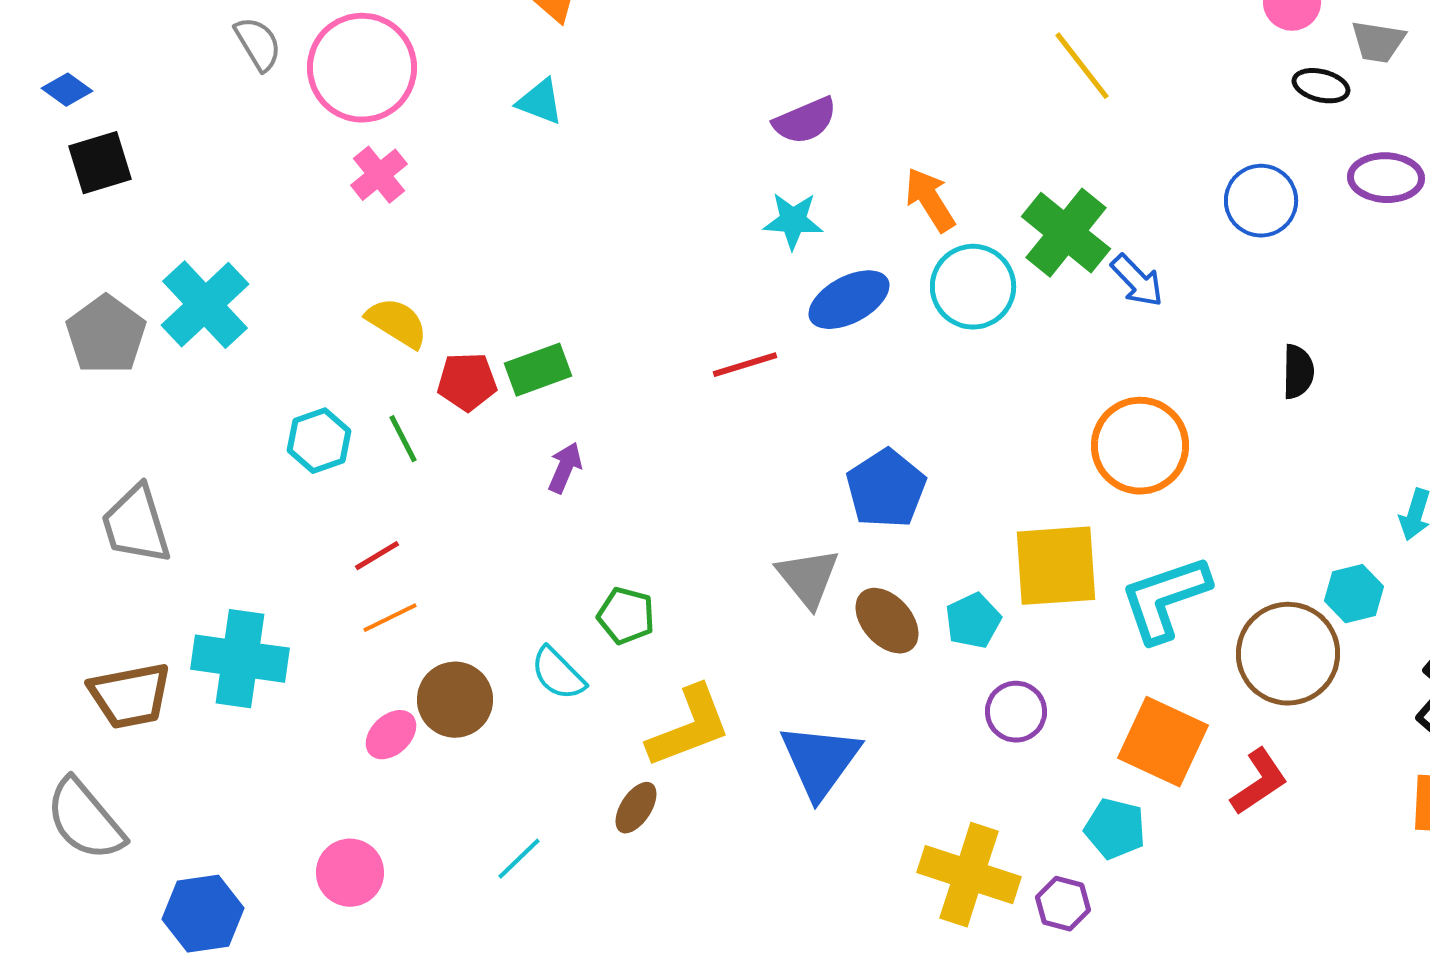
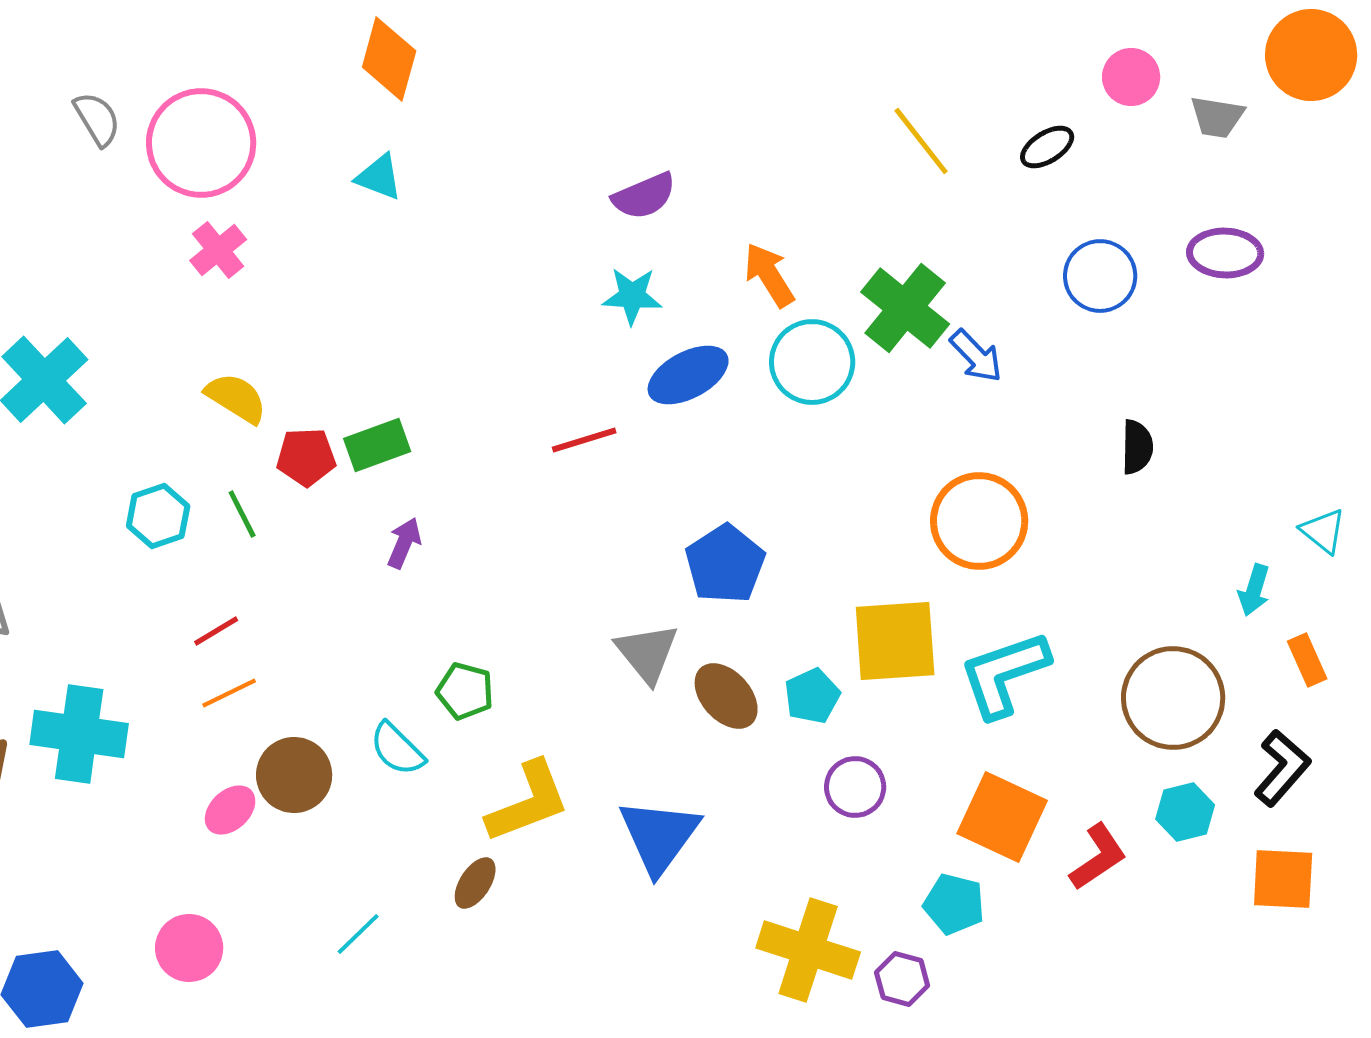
black ellipse: (1321, 86) -> (1047, 147), moved, turned -46
cyan hexagon: (1354, 594) -> (1185, 812), moved
brown circle: (1288, 654) -> (1173, 698), moved

